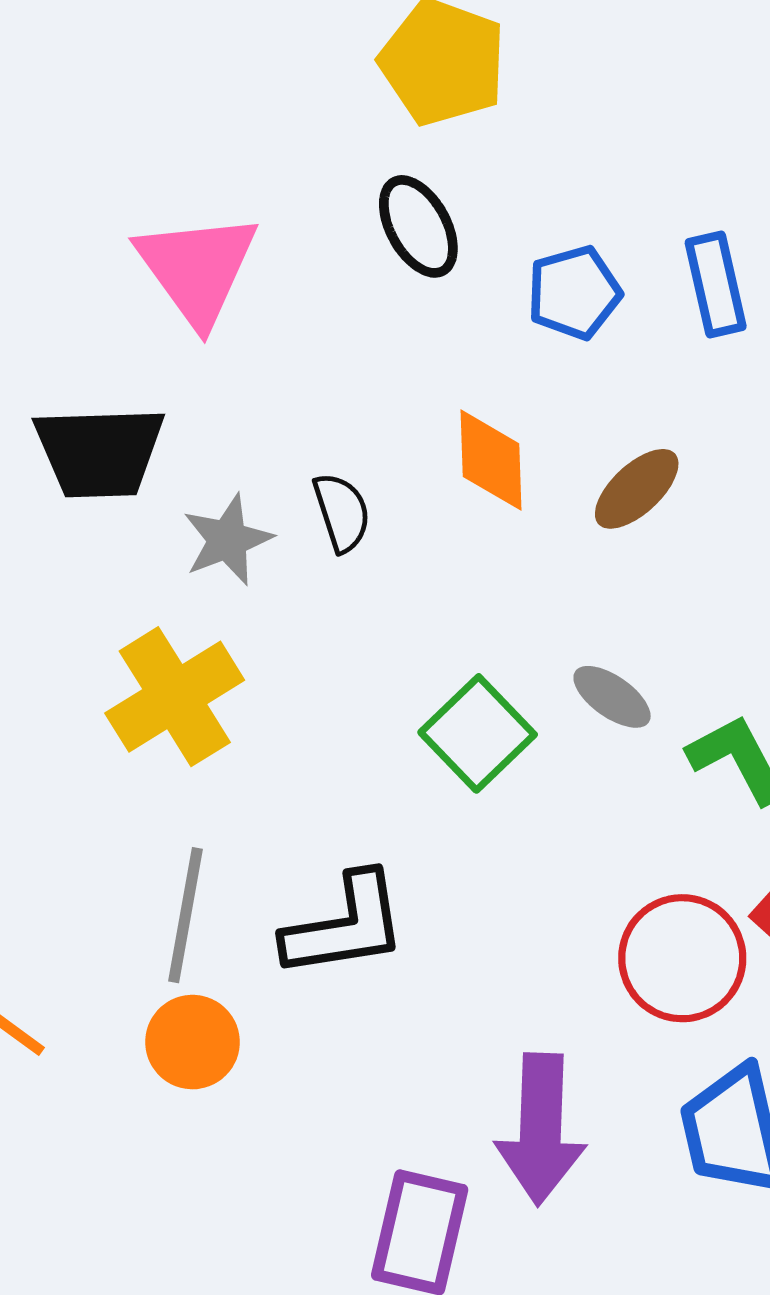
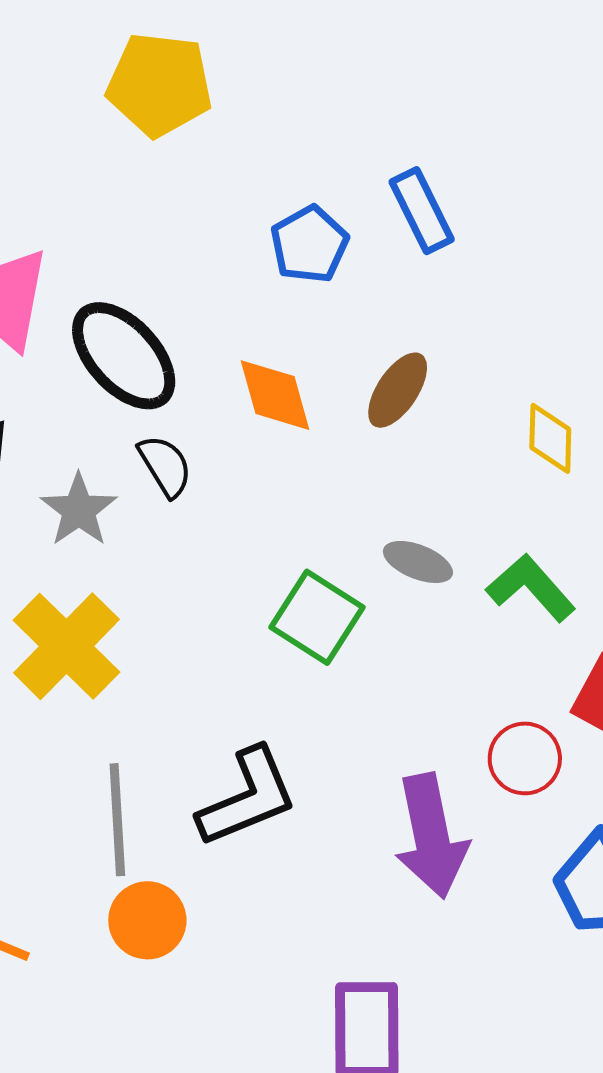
black ellipse: (418, 226) -> (124, 356), moved, size x1.4
red circle: (682, 958) -> (525, 758), size x0.7
purple arrow: (541, 1129) -> (431, 836), moved

